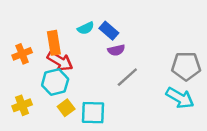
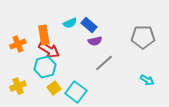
gray pentagon: (186, 66) -> (143, 37), moved
cyan arrow: (180, 98) -> (147, 80), size x0.6
cyan square: (93, 113) -> (76, 92), turned 35

